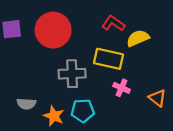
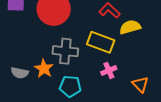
pink cross: (122, 88) -> (109, 70), turned 35
orange star: (54, 116) -> (44, 69), moved

